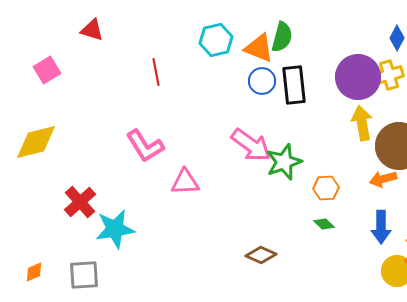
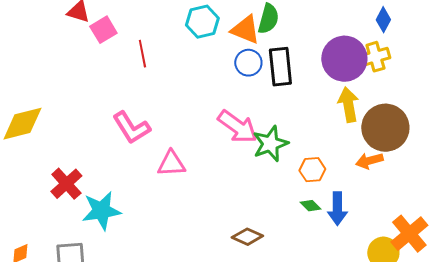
pink square: (47, 70) -> (103, 30), moved
blue arrow: (381, 227) -> (337, 209), moved

